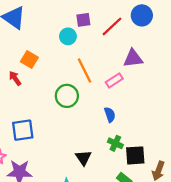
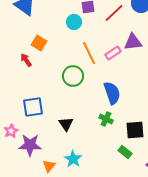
pink rectangle: (114, 80) -> (113, 53), moved
blue semicircle: (110, 115) -> (112, 93), size x1.6
green cross: (115, 143) -> (106, 119), moved
black triangle: (83, 158) -> (66, 124), moved

